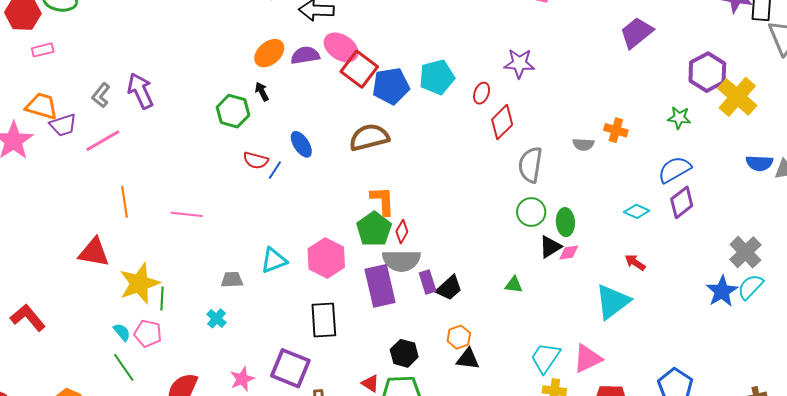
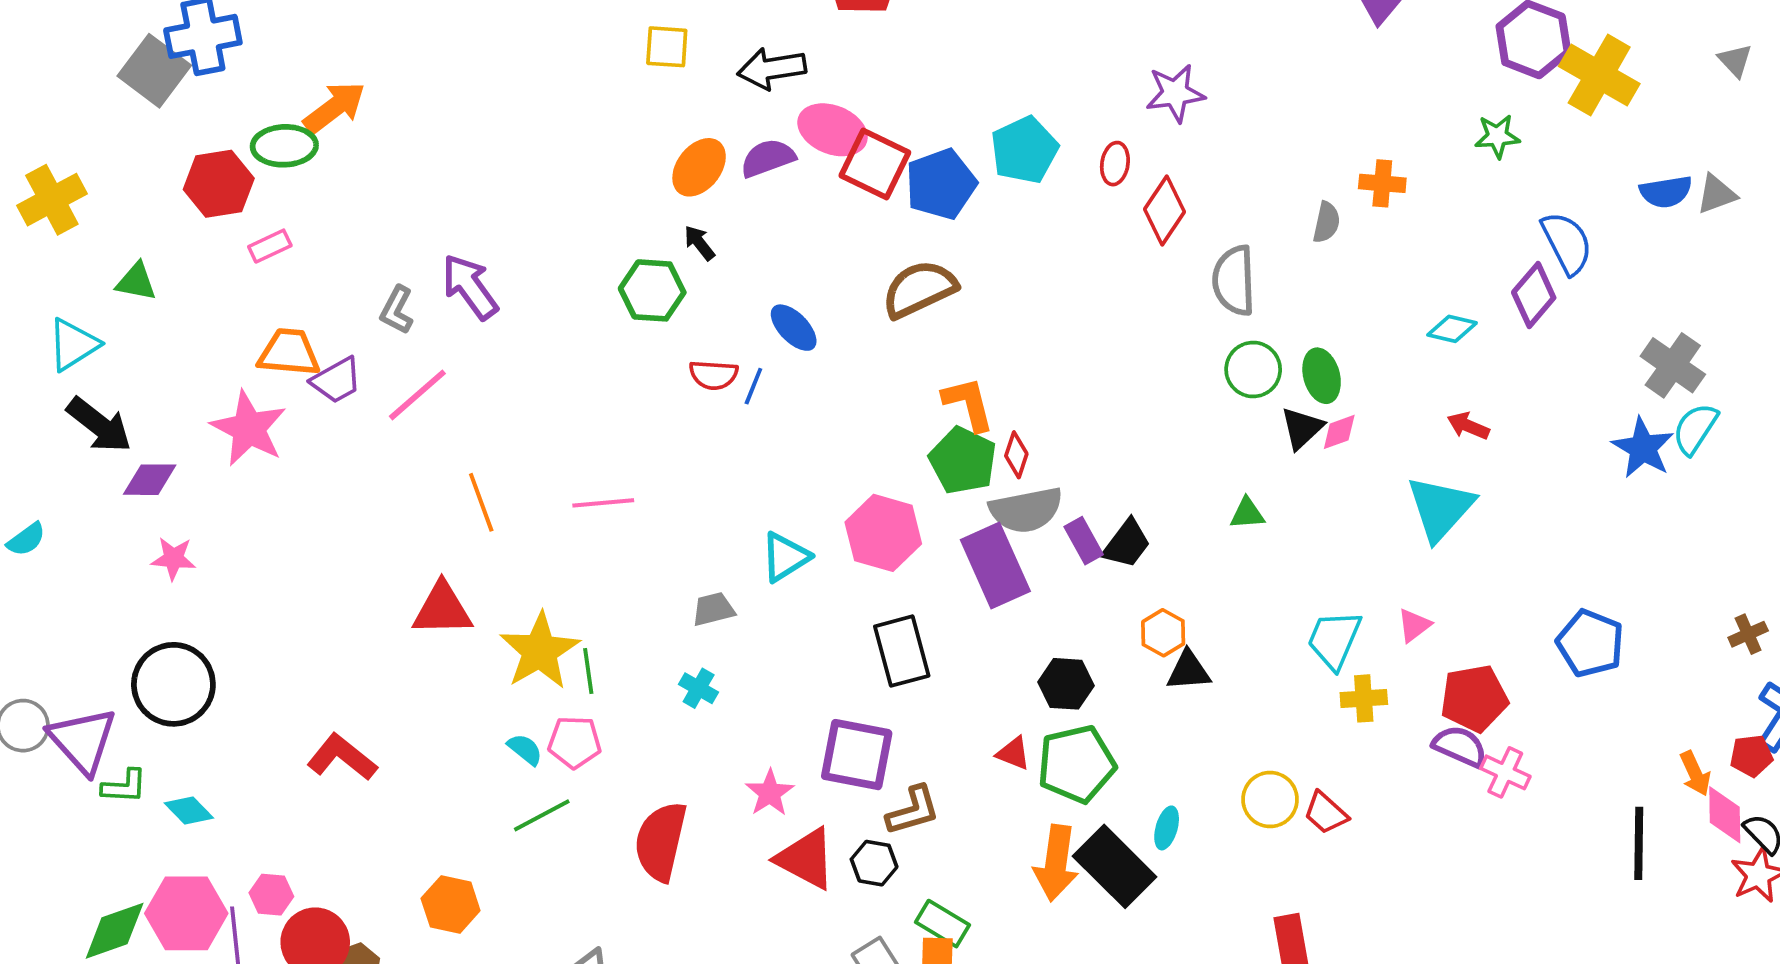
gray semicircle: (583, 144) -> (1326, 222), turned -70
blue semicircle: (675, 170) -> (1567, 243), moved, turned 104
pink triangle: (587, 359) -> (1414, 625), size x0.6
green line: (124, 367) -> (542, 815), turned -72

